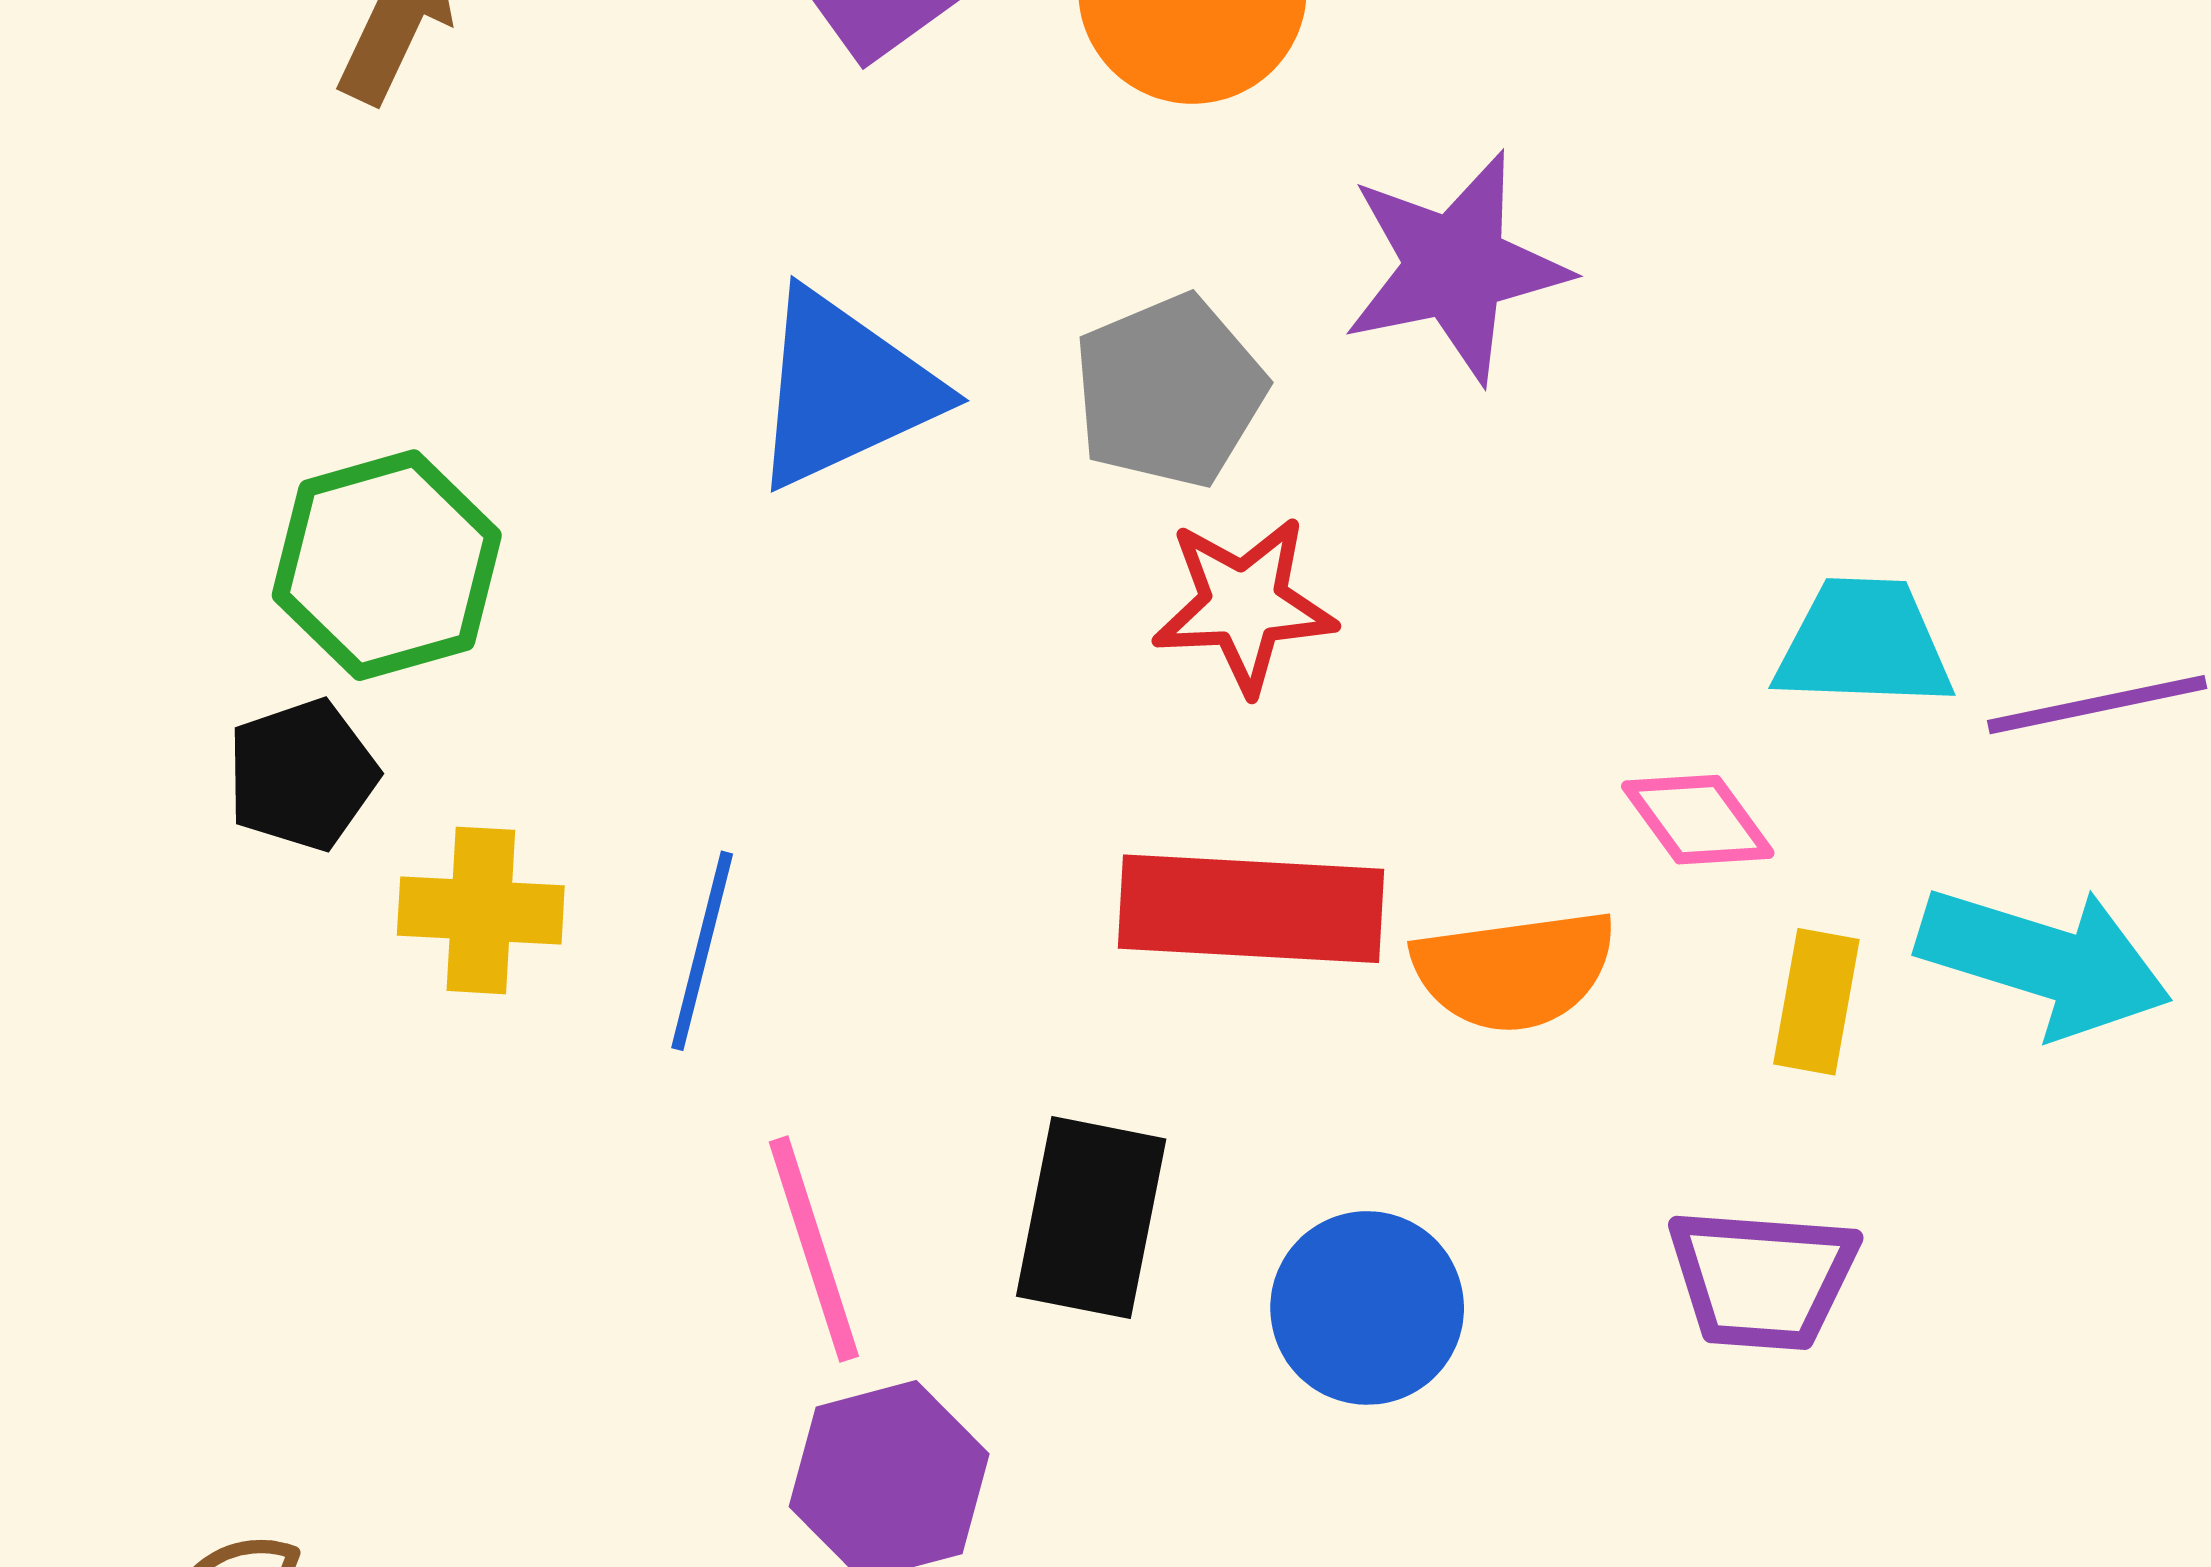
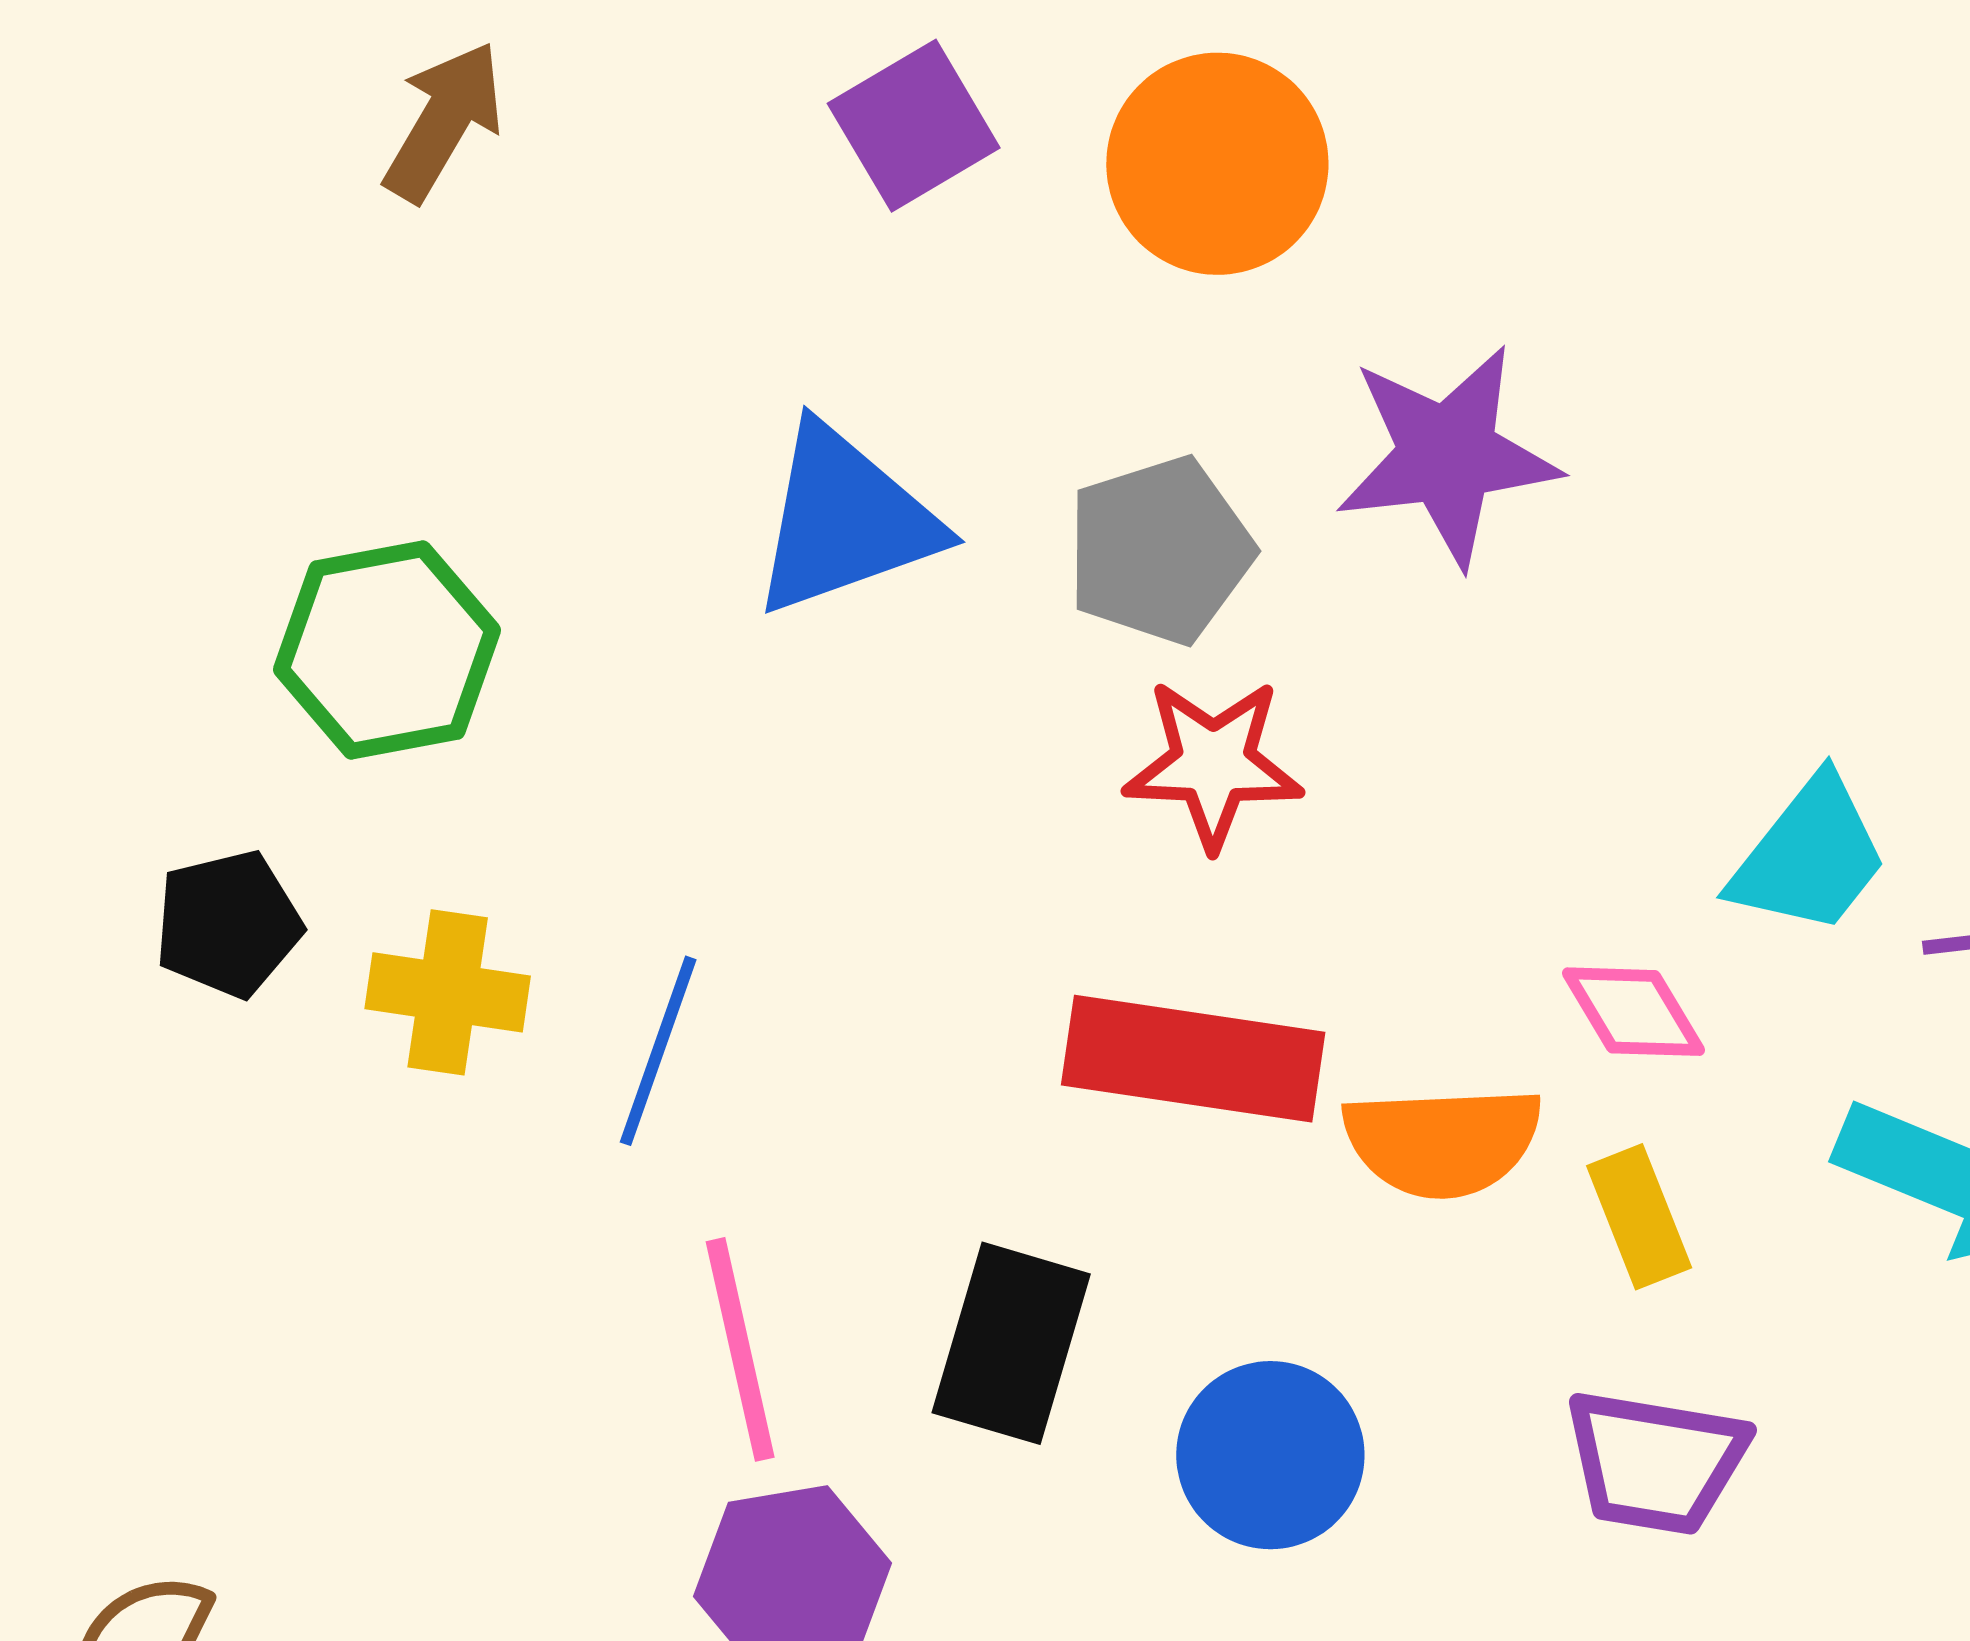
cyan trapezoid: (1864, 644) -> (1810, 856), turned 121
black pentagon: (302, 775) -> (228, 924), moved
yellow rectangle: (1816, 1002) -> (1639, 1217), moved, turned -37

